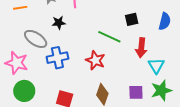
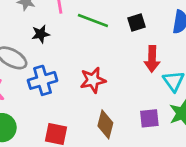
green line: (109, 37) -> (93, 21), moved
red star: (95, 60) -> (93, 80), turned -30

